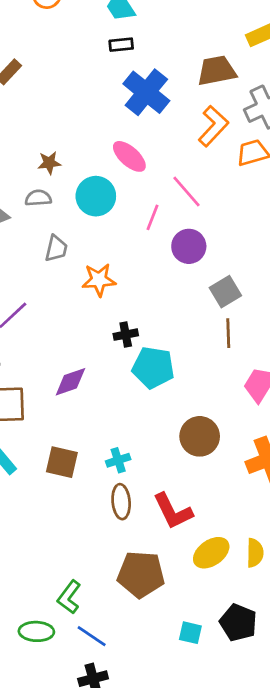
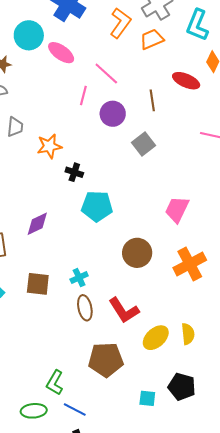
cyan circle: (96, 196) -> (29, 35), moved
brown line: (228, 333) -> (152, 100), moved
black cross: (126, 335) -> (74, 172), moved, turned 36

